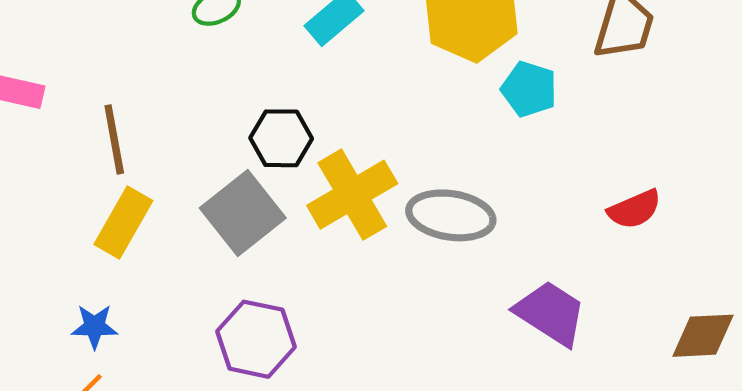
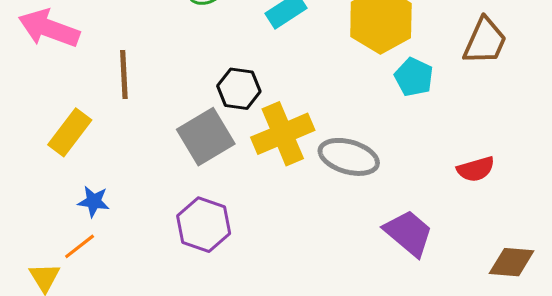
yellow rectangle: (123, 222) -> (70, 132), moved

